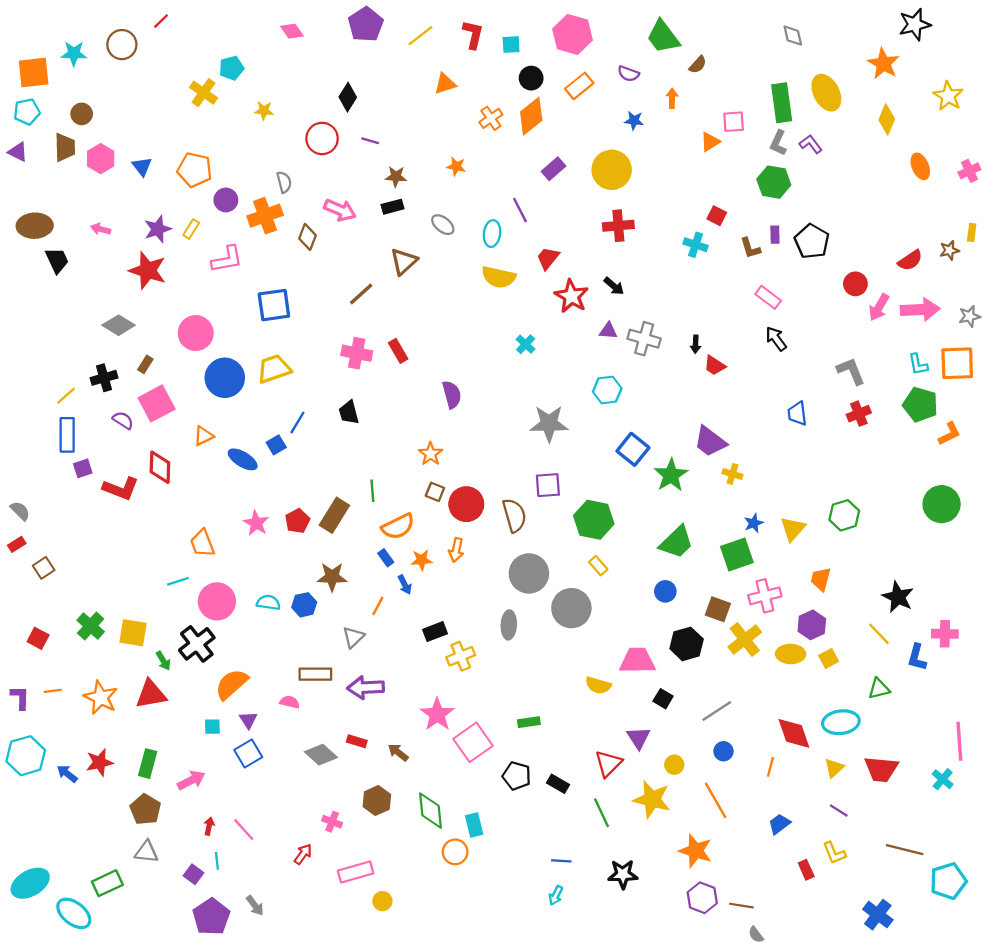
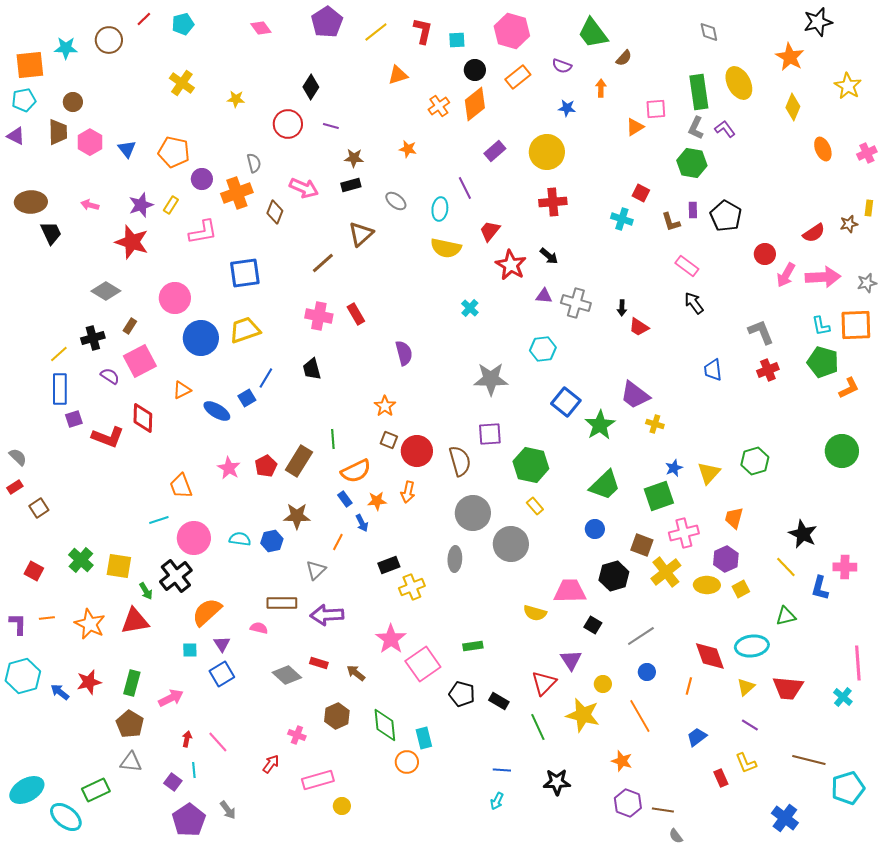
cyan pentagon: (231, 68) -> (183, 24), moved
orange star: (696, 851) -> (622, 761), size x0.7

